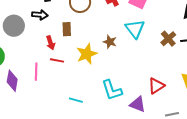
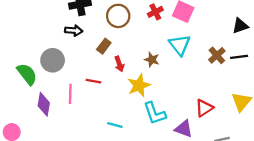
gray circle: (14, 26) -> (53, 60), moved
brown rectangle: (67, 29) -> (104, 46), turned 40
red arrow: (51, 43) -> (119, 64), moved
yellow star: (87, 54) -> (139, 85), moved

